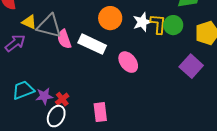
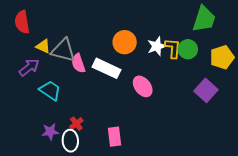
cyan trapezoid: (23, 90) -> (50, 90), moved, turned 55
purple star: (44, 96) -> (50, 132), moved
white ellipse: (56, 116) -> (70, 141), turned -30

